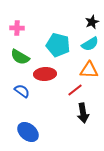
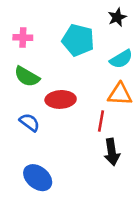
black star: (92, 22) -> (117, 17), moved
cyan pentagon: (58, 45) -> (78, 40), moved
red line: (75, 90) -> (101, 121), turned -42

